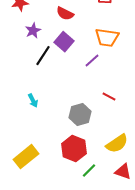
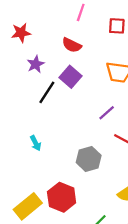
purple line: (92, 61) -> (107, 113), moved
red hexagon: (74, 149) -> (62, 197), moved

